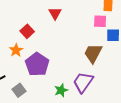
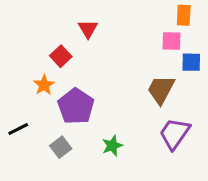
red triangle: (55, 13) -> (88, 29), moved
purple trapezoid: (83, 82) -> (175, 134), moved
gray square: (19, 90) -> (61, 147), moved

